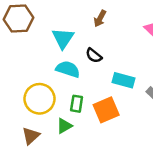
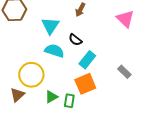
cyan rectangle: (123, 80) -> (87, 60), moved, turned -66
green rectangle: (77, 104) -> (69, 101), moved
brown triangle: (31, 136) -> (17, 95), moved

